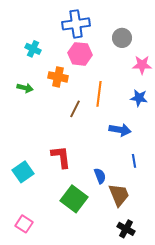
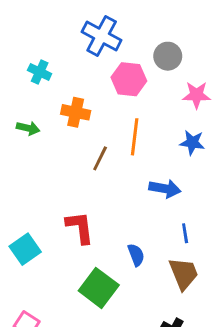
blue cross: (76, 24) -> (102, 36), turned 36
pink hexagon: (80, 54) -> (129, 79), moved
brown trapezoid: (119, 195) -> (184, 274), moved

